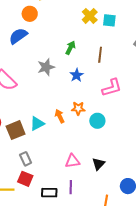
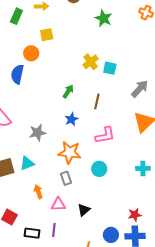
blue semicircle: (18, 36) -> (17, 74), turned -48
gray star: (46, 67) -> (38, 133), moved
orange star: (78, 108) -> (70, 152), size x1.6
orange arrow: (60, 116) -> (38, 192), moved
cyan circle: (97, 121) -> (99, 169), moved
gray rectangle: (26, 159) -> (66, 178), moved

